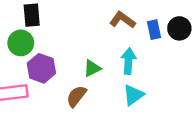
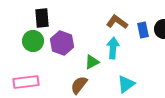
cyan arrow: (129, 61) -> (113, 48), moved
purple hexagon: (41, 68) -> (62, 43), moved

